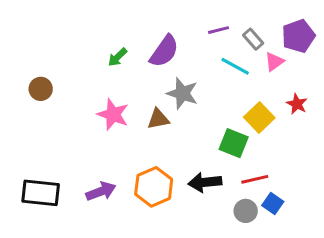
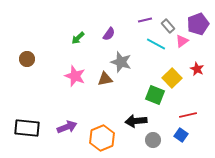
purple semicircle: (164, 51) -> (109, 34), size x0.6
red line: (255, 179) -> (188, 115), moved
orange hexagon: (154, 187) -> (102, 138), moved
gray circle: (246, 211) -> (153, 140), moved

